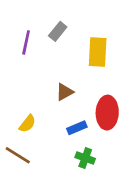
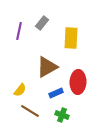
brown triangle: (65, 92) -> (47, 67), size x1.6
brown line: (18, 155) -> (30, 111), moved

